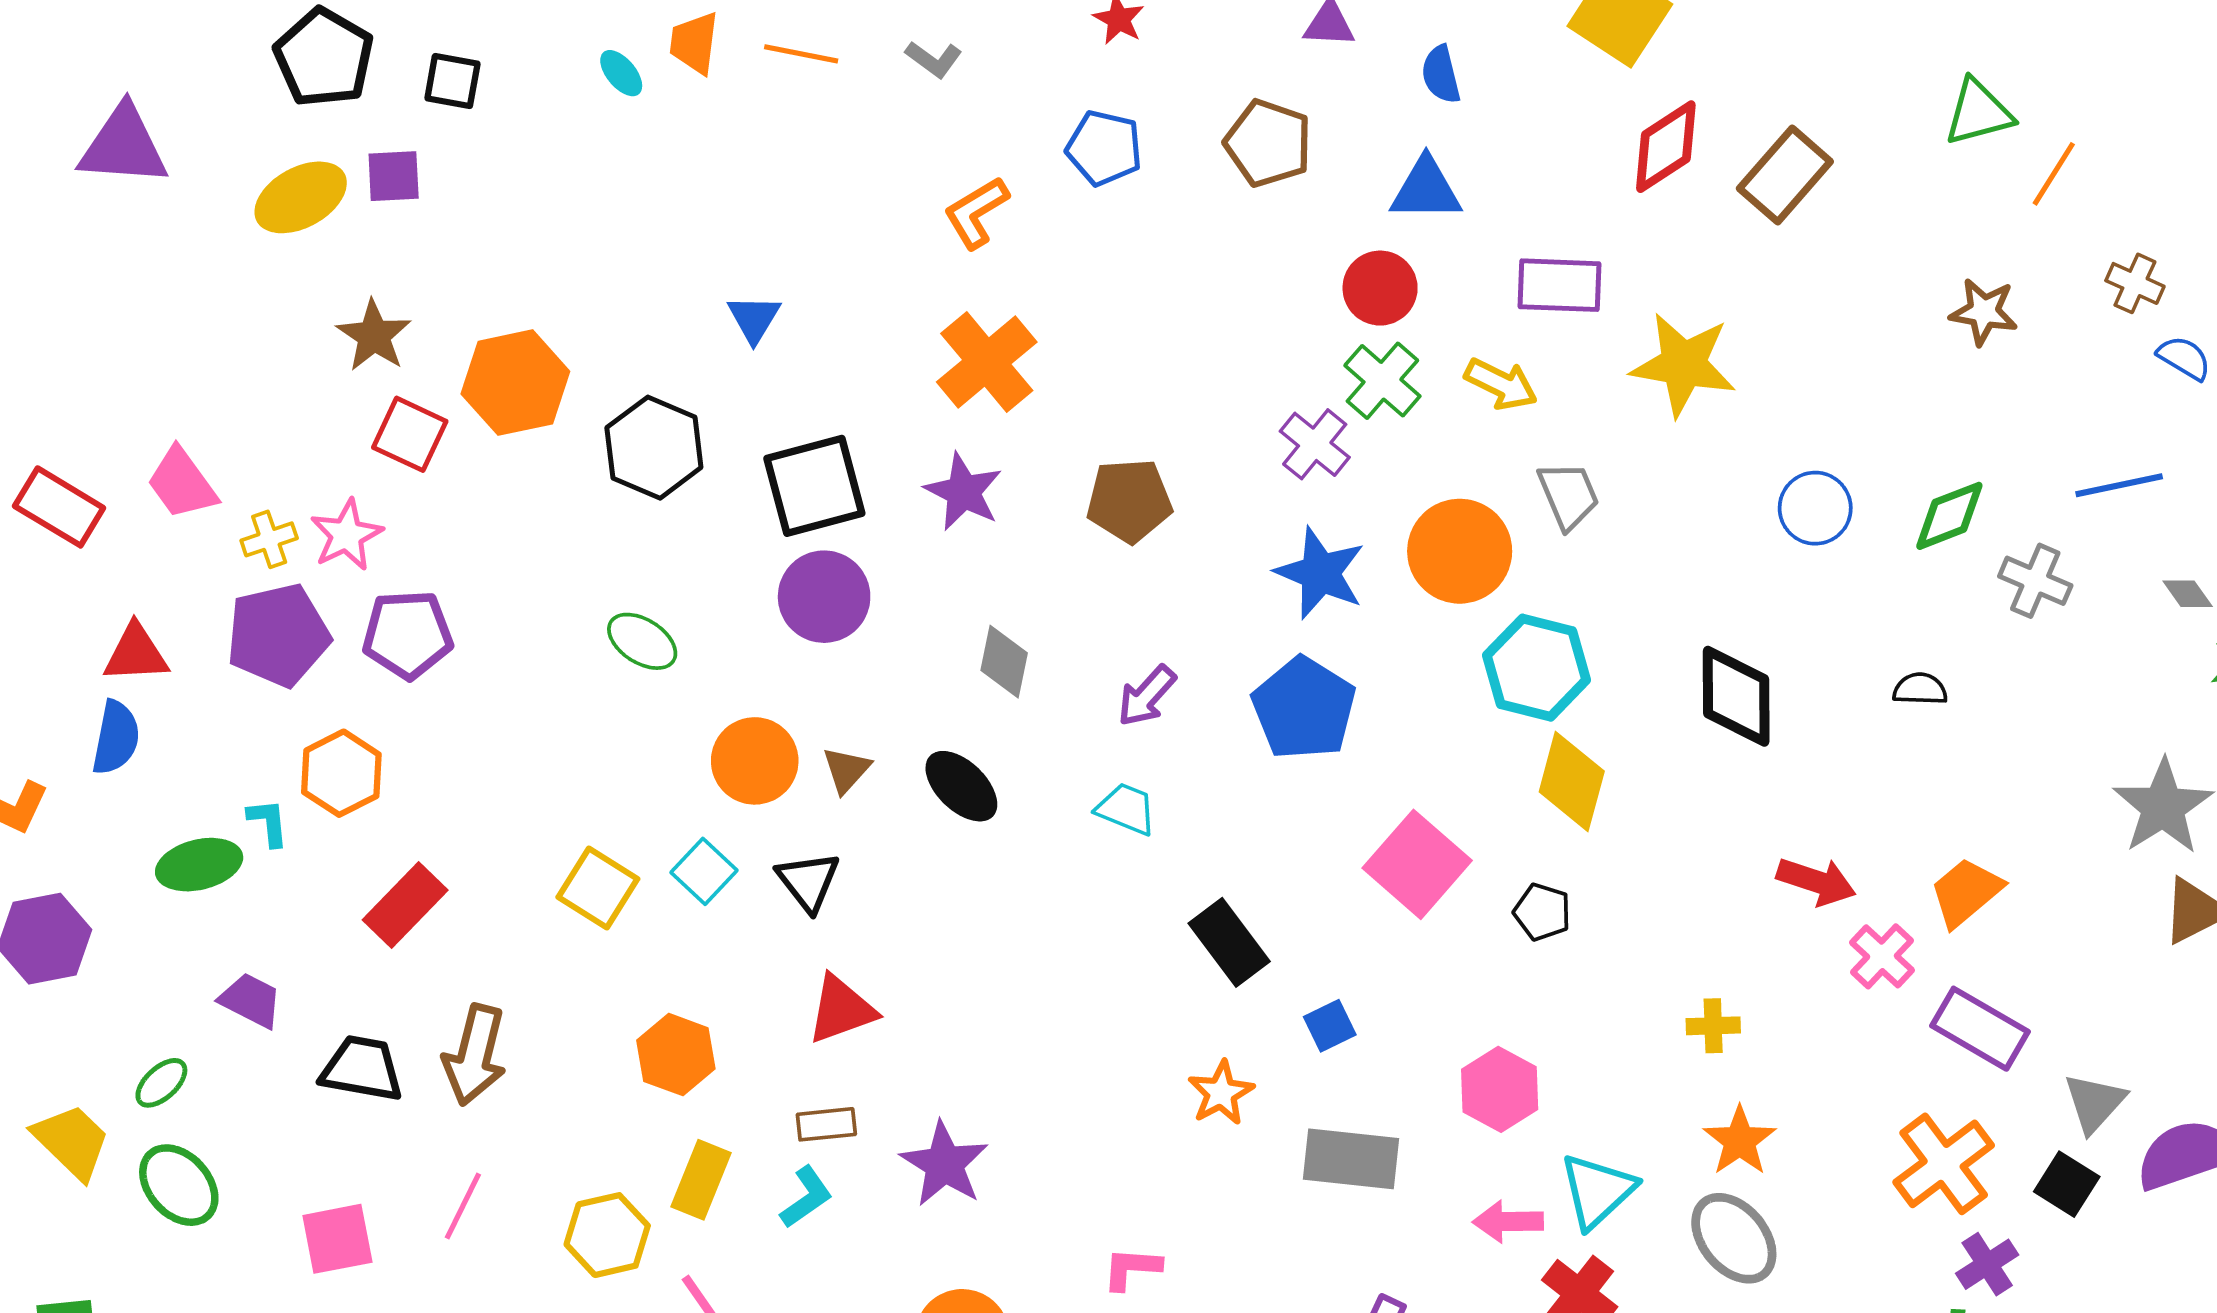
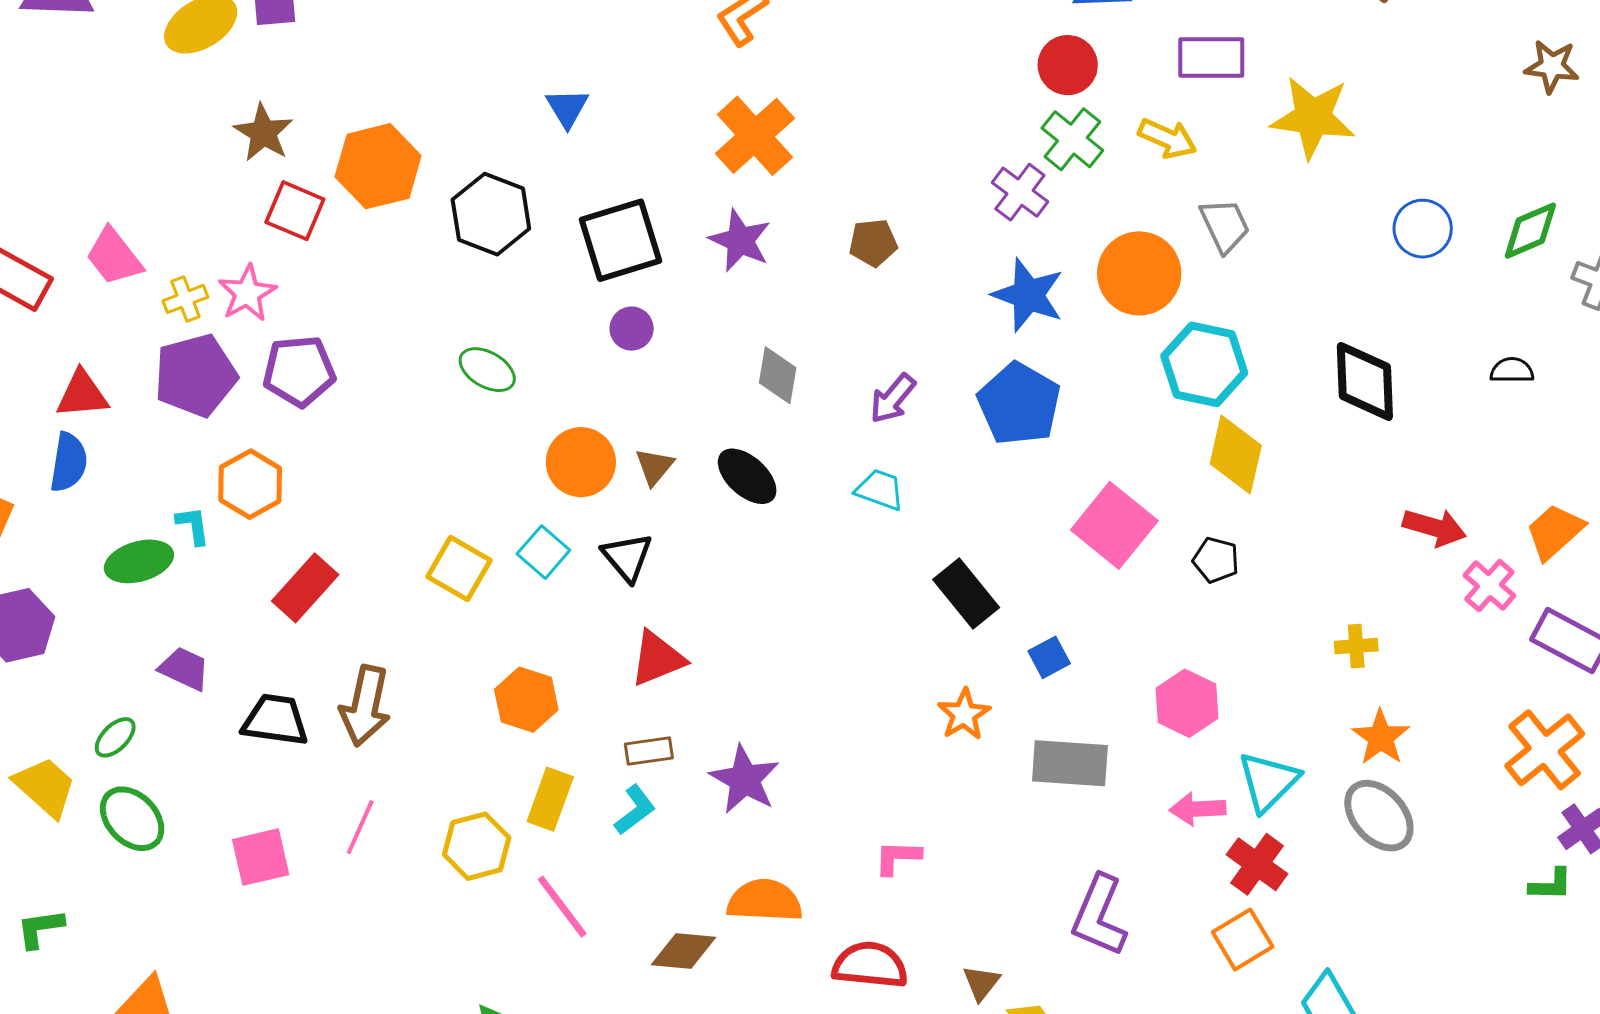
brown pentagon: (1129, 501) -> (873, 243), size x0.7
purple circle: (824, 597) -> (632, 329), size x0.6

